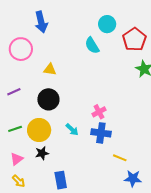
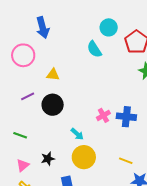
purple line: (14, 92) -> (28, 96), moved
green line: (15, 129) -> (20, 135), turned 40
yellow circle: (39, 130) -> (84, 157), moved
blue cross: (101, 133) -> (126, 117), moved

